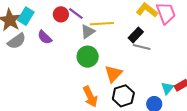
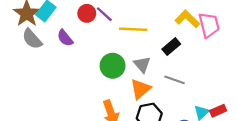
gray triangle: (88, 32) -> (142, 64), moved, turned -42
gray semicircle: (17, 41) -> (32, 39), turned 78
gray line: (142, 47) -> (175, 80), moved

